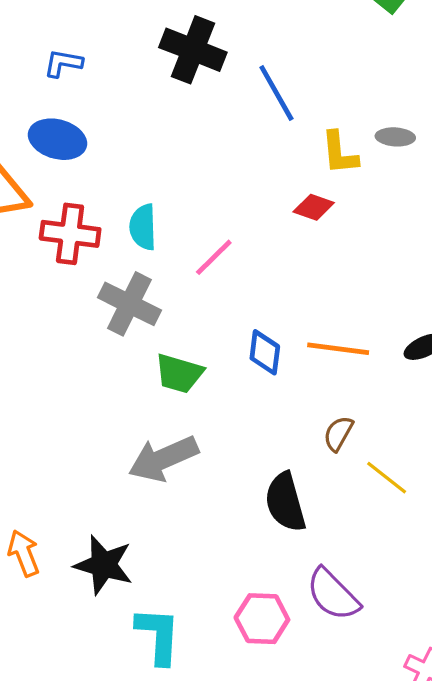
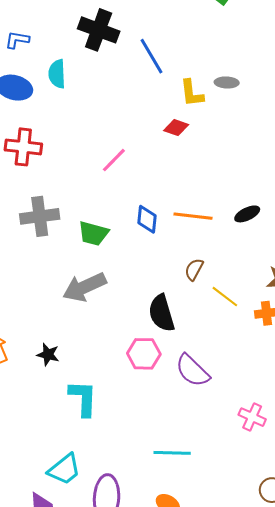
cyan semicircle: (143, 227) -> (57, 74), moved
gray cross: (129, 304) -> (40, 216), moved, turned -33
black star: (104, 565) -> (48, 354), size x0.6
pink hexagon: (262, 619) -> (144, 354), moved

